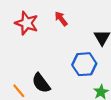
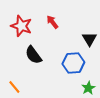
black semicircle: (41, 83) -> (33, 55), moved

